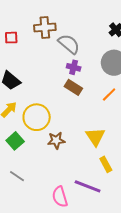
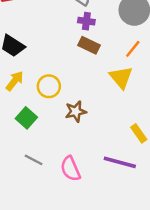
yellow circle: (37, 117) -> (49, 86), size x0.7
yellow triangle: (95, 137) -> (121, 77), moved
pink semicircle: (60, 197) -> (70, 169), moved

